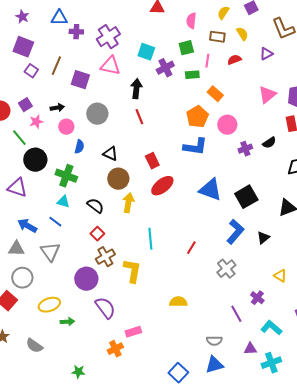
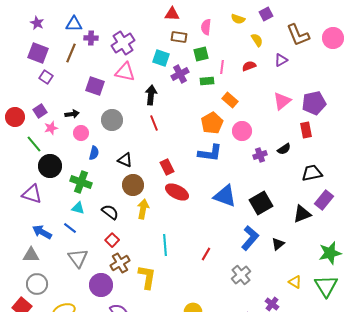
yellow semicircle: (223, 13) -> (238, 19), turned -104
brown rectangle: (217, 37) -> (179, 37), moved
brown line: (56, 66) -> (71, 53), moved
red ellipse: (162, 186) -> (177, 192), turned 65
gray triangle: (50, 252) -> (78, 258), moved

